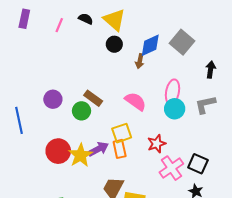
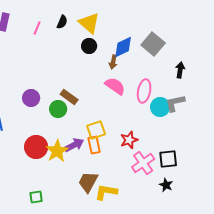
black semicircle: (86, 19) -> (62, 22), turned 88
pink semicircle: (135, 101) -> (115, 86), moved
cyan circle: (175, 109) -> (160, 107), moved
black square: (198, 164) -> (168, 159), turned -30

